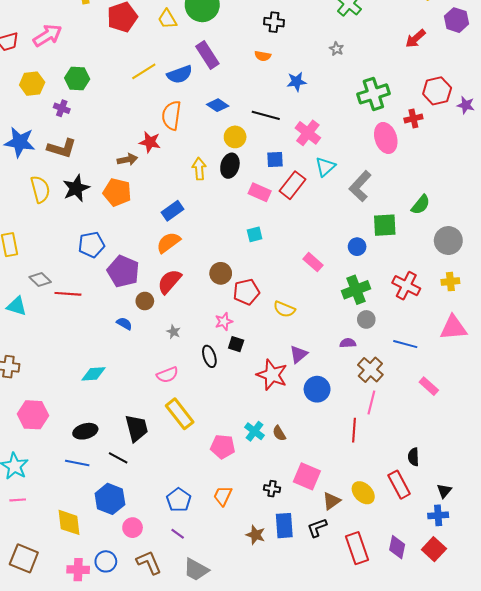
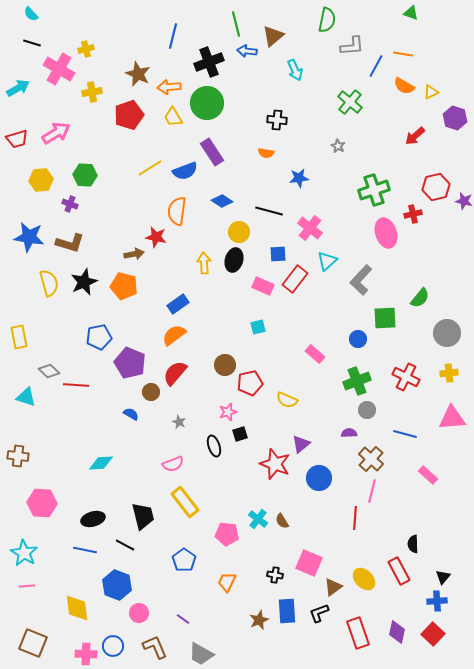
black square: (236, 344) -> (240, 434), turned -35
blue pentagon: (179, 500) -> (184, 560), moved
brown star: (256, 535) -> (259, 620), turned 30

